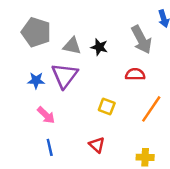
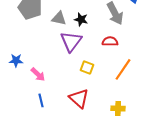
purple triangle: (65, 76) -> (71, 41), moved
blue star: (36, 80) -> (16, 60), moved
red triangle: (97, 145) -> (79, 98), size x1.5

